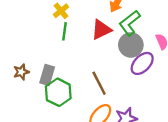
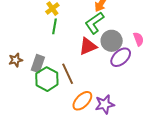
green L-shape: (130, 23) -> (94, 23), moved
red triangle: (101, 30) -> (88, 46), moved
brown line: (99, 83) -> (68, 74), moved

